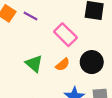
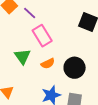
pink rectangle: (65, 35) -> (42, 36), moved

